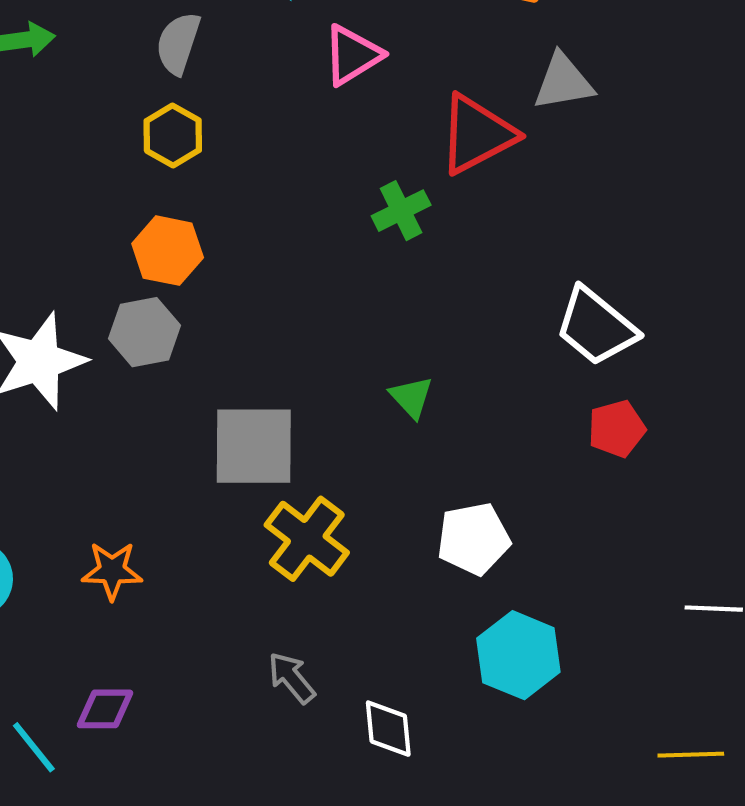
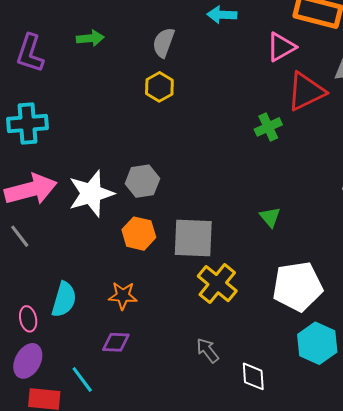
pink triangle: (352, 55) -> (281, 47), moved
orange hexagon: (168, 251) -> (139, 234), moved
white pentagon: (473, 539) -> (298, 286), size x1.4
purple diamond: (105, 709) -> (116, 342), moved

